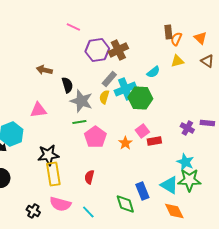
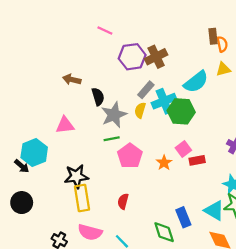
orange semicircle: (176, 39) -> (222, 44), turned 144
cyan semicircle: (153, 72) -> (196, 82), size x1.6
gray star: (81, 101) -> (114, 115), turned 30

